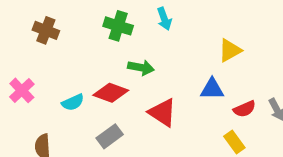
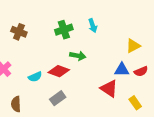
green cross: (118, 26) -> (64, 30), turned -36
red semicircle: (244, 109) -> (141, 71), moved
red triangle: (162, 113) -> (109, 89), moved

